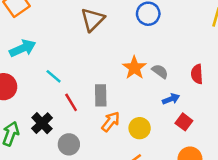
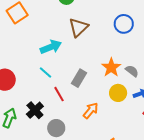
cyan arrow: (23, 48) -> (51, 47), moved
gray rectangle: (101, 95) -> (79, 78), moved, turned 30
yellow circle: (140, 128) -> (118, 93), moved

